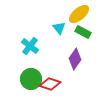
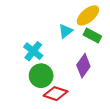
cyan triangle: (59, 28) -> (66, 31), turned 32
green circle: (31, 79) -> (41, 76), moved

